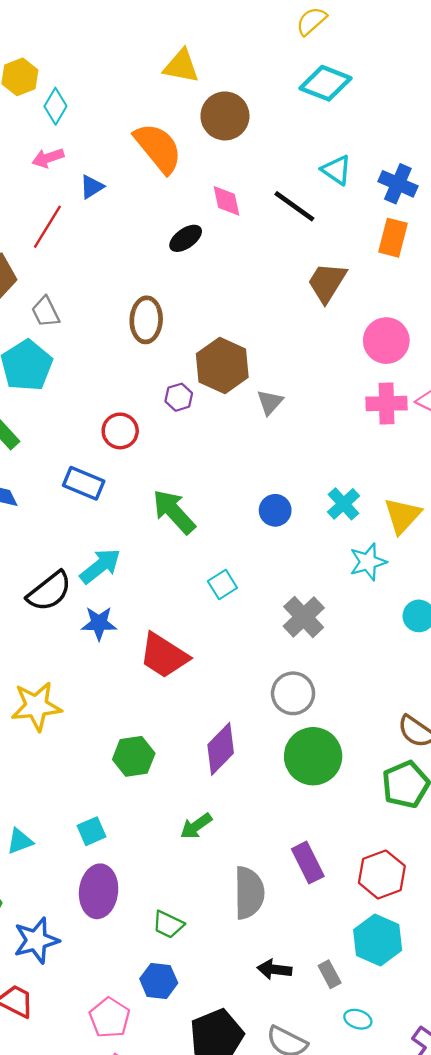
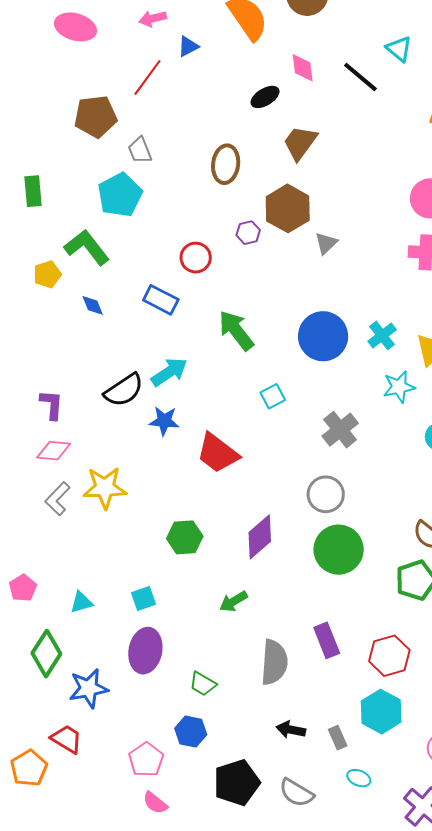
brown trapezoid: (327, 282) -> (300, 143), moved
blue circle: (275, 510) -> (323, 336), size x1.8

